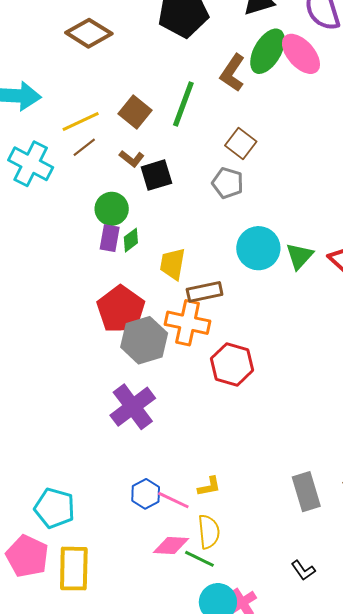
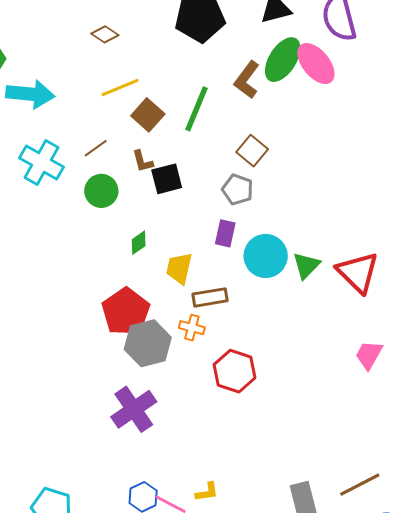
brown diamond: (89, 33) -> (105, 34), size x0.6
yellow line: (81, 121) -> (120, 88), moved
brown L-shape: (132, 159) -> (143, 161), turned 35
green circle: (112, 209) -> (101, 191), moved
purple rectangle: (110, 238) -> (225, 233), moved
orange cross: (188, 323) -> (192, 328), size x0.6

